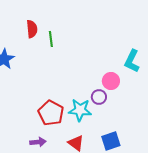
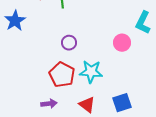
purple circle: (99, 97) -> (69, 43), moved

